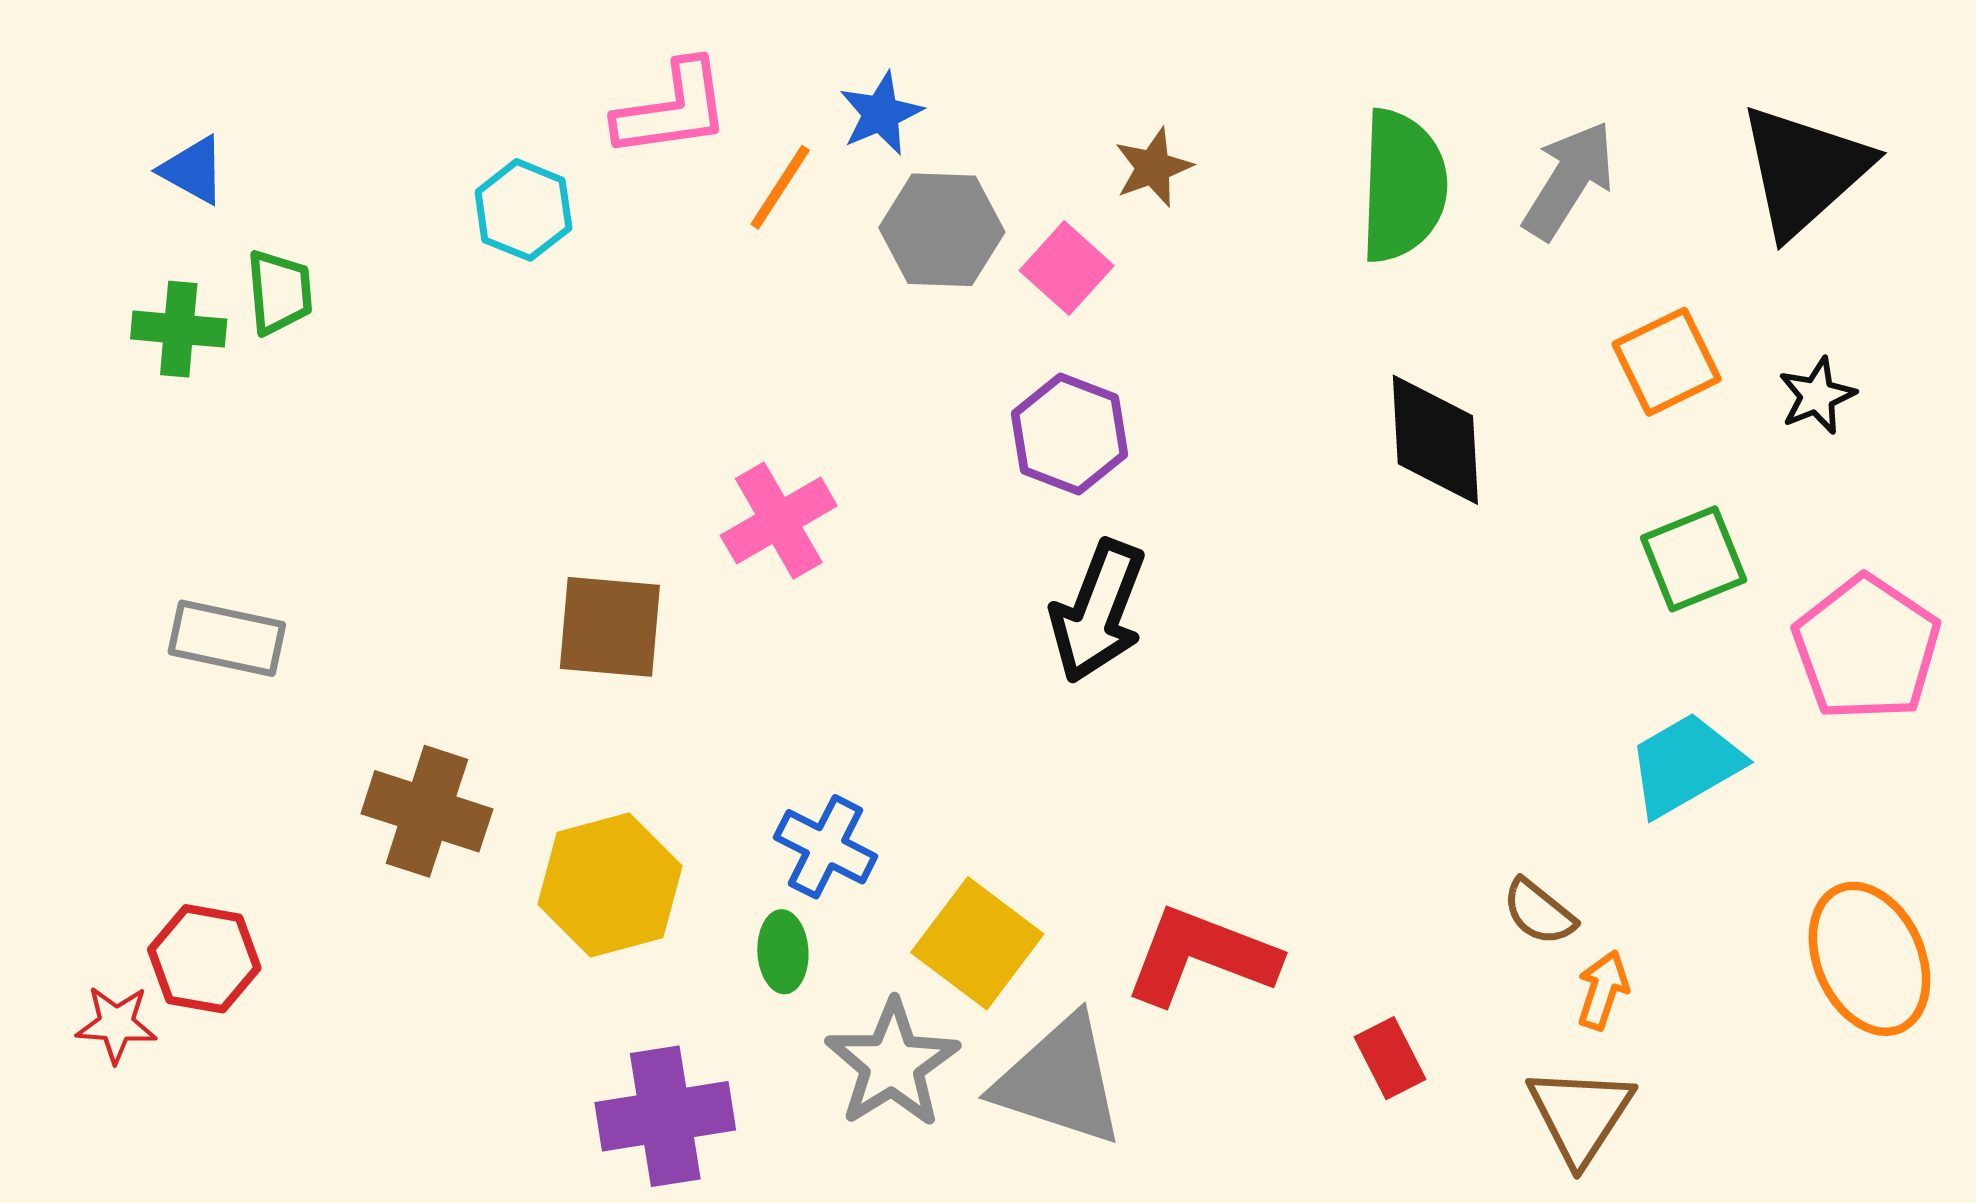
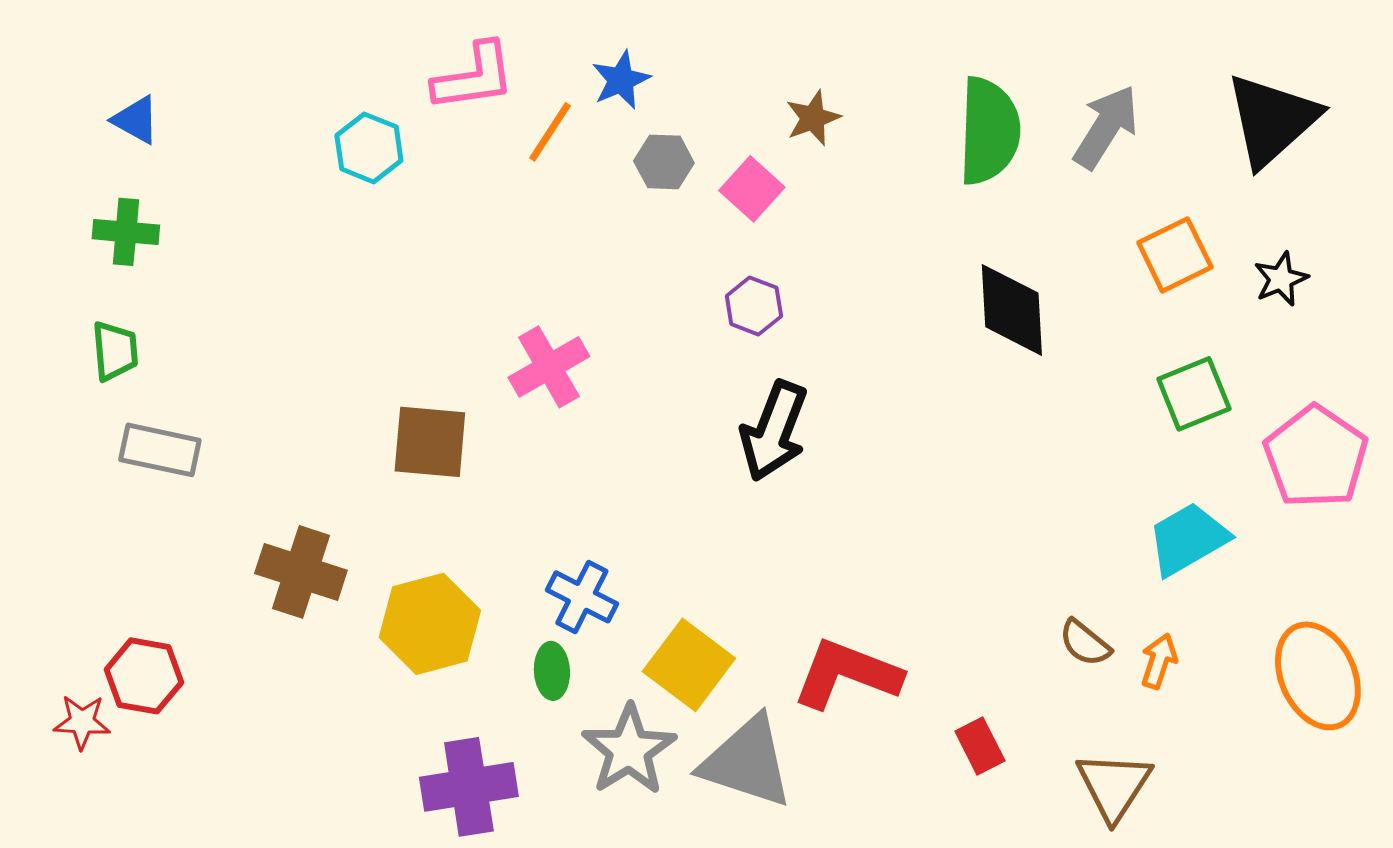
gray hexagon: (942, 230) -> (664, 162), size x0.7
green trapezoid: (279, 292) -> (115, 351), moved
purple hexagon: (1069, 434) -> (754, 306), size x0.7
orange arrow: (1603, 990) -> (1159, 661), moved

